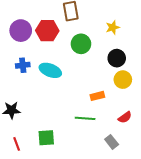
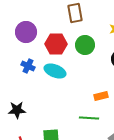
red hexagon: (47, 31) -> (56, 44), moved
blue cross: (23, 65) -> (28, 66), turned 32

